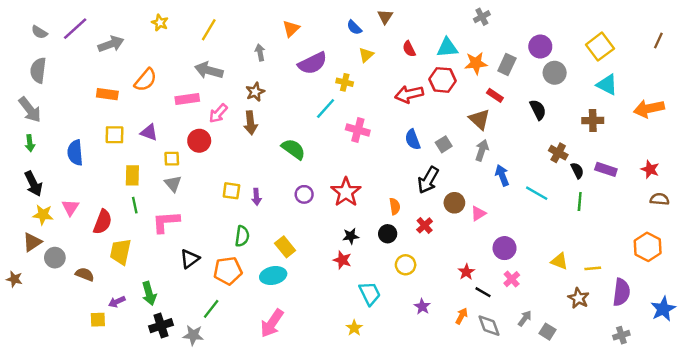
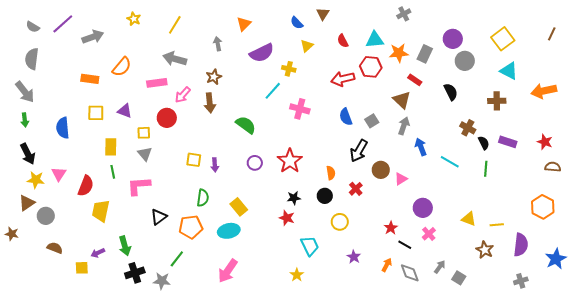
brown semicircle: (85, 274) -> (55, 248), moved

